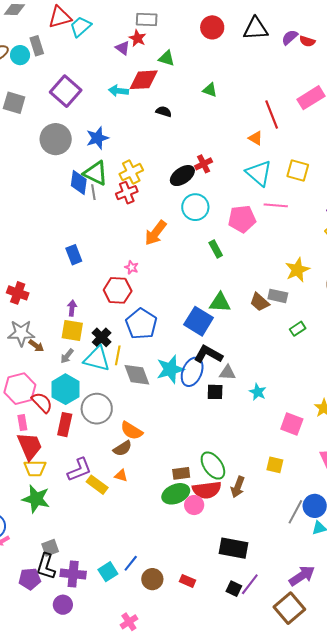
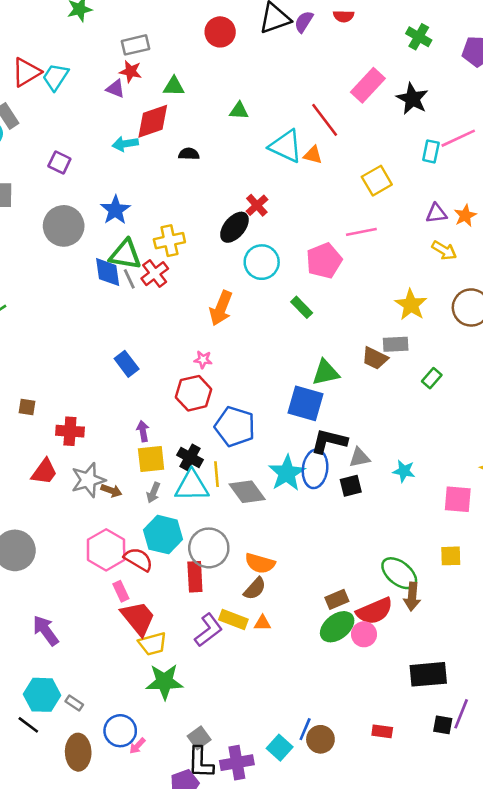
purple semicircle: (290, 37) -> (304, 22), moved
purple square: (66, 91) -> (59, 163), size x0.6
yellow square: (298, 171) -> (377, 181), turned -30
yellow cross: (131, 172) -> (169, 241), turned 30
cyan triangle: (259, 173) -> (286, 146), moved
red cross: (127, 193) -> (155, 274), moved
red rectangle: (65, 425) -> (195, 577), moved
green ellipse: (213, 466) -> (399, 573), moved
yellow rectangle: (97, 485) -> (233, 620), moved
brown circle: (152, 579) -> (320, 739), moved

